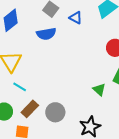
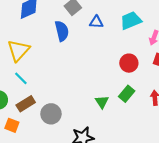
blue triangle: (76, 18) -> (96, 22), turned -40
blue semicircle: (46, 34) -> (62, 31), turned -108

